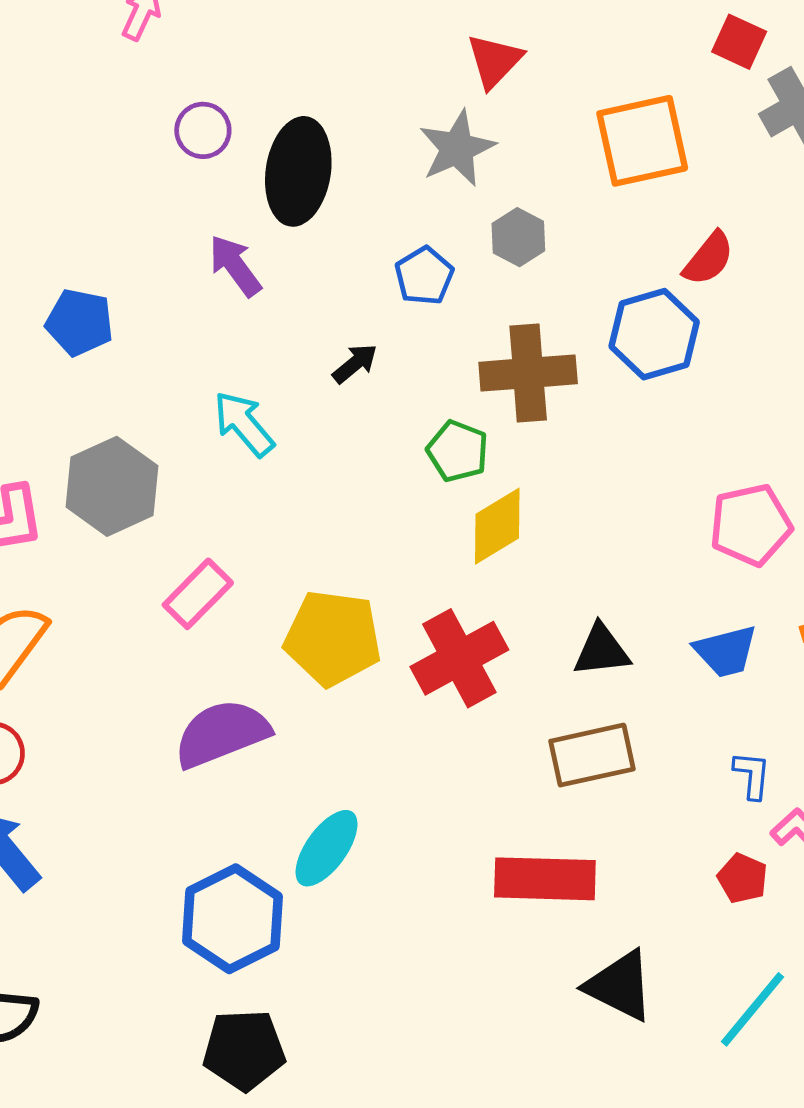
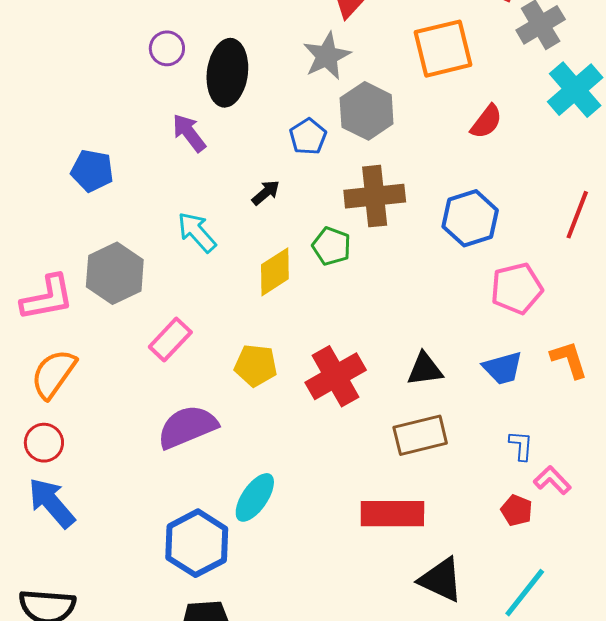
gray hexagon: (518, 237) -> (367, 111), size x1.6
blue hexagon: (654, 334) -> (470, 218), moved
yellow diamond: (497, 526) -> (275, 272), moved
yellow pentagon: (333, 638) -> (256, 365), size x0.7

